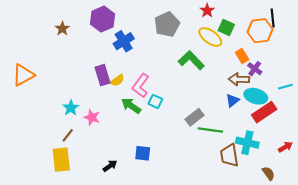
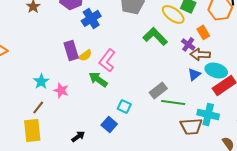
purple cross: (255, 69) -> (188, 44), moved
cyan square: (155, 101) -> (124, 106), moved
blue square: (143, 153) -> (109, 124), turned 35
brown trapezoid: (229, 155) -> (191, 126), turned -85

